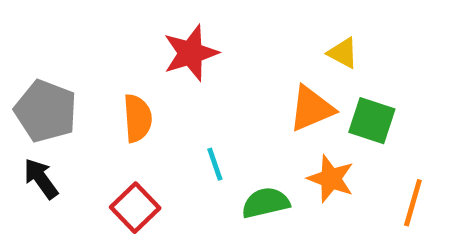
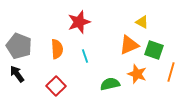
cyan line: (215, 164) -> (85, 56), moved
orange line: (413, 203) -> (171, 72), moved

